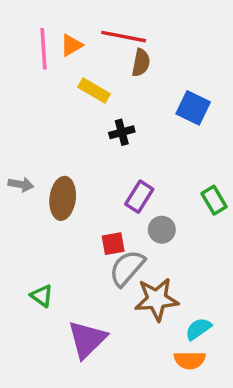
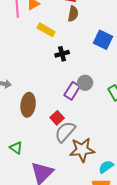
brown ellipse: (63, 198) -> (28, 105), moved
gray circle: (162, 230) -> (85, 83), moved
red square: (113, 244) -> (57, 118), turned -32

